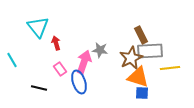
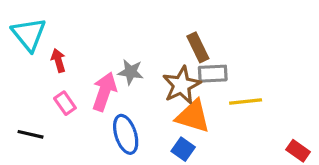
gray rectangle: (150, 51) -> (213, 74), size x0.7
blue ellipse: (79, 82) -> (126, 134), moved
blue square: (142, 93) -> (183, 149), moved, turned 32

